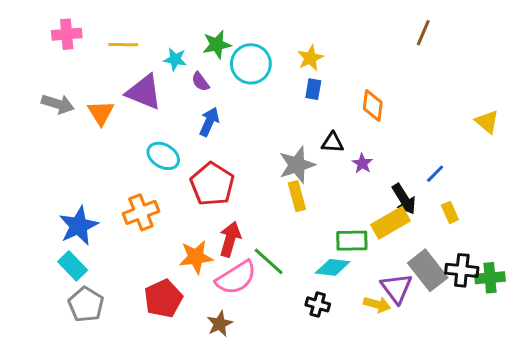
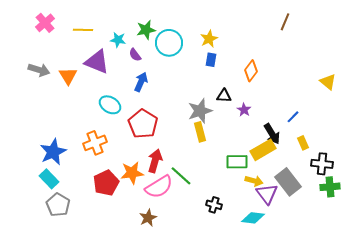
pink cross: (67, 34) -> (45, 23), turned -36
orange diamond: (373, 105) -> (251, 71), turned 30
cyan diamond: (333, 267) -> (253, 218), moved
black cross: (462, 270) -> (322, 164), moved
red pentagon: (163, 299) -> (106, 183), moved
yellow arrow: (377, 304) -> (254, 181), moved

